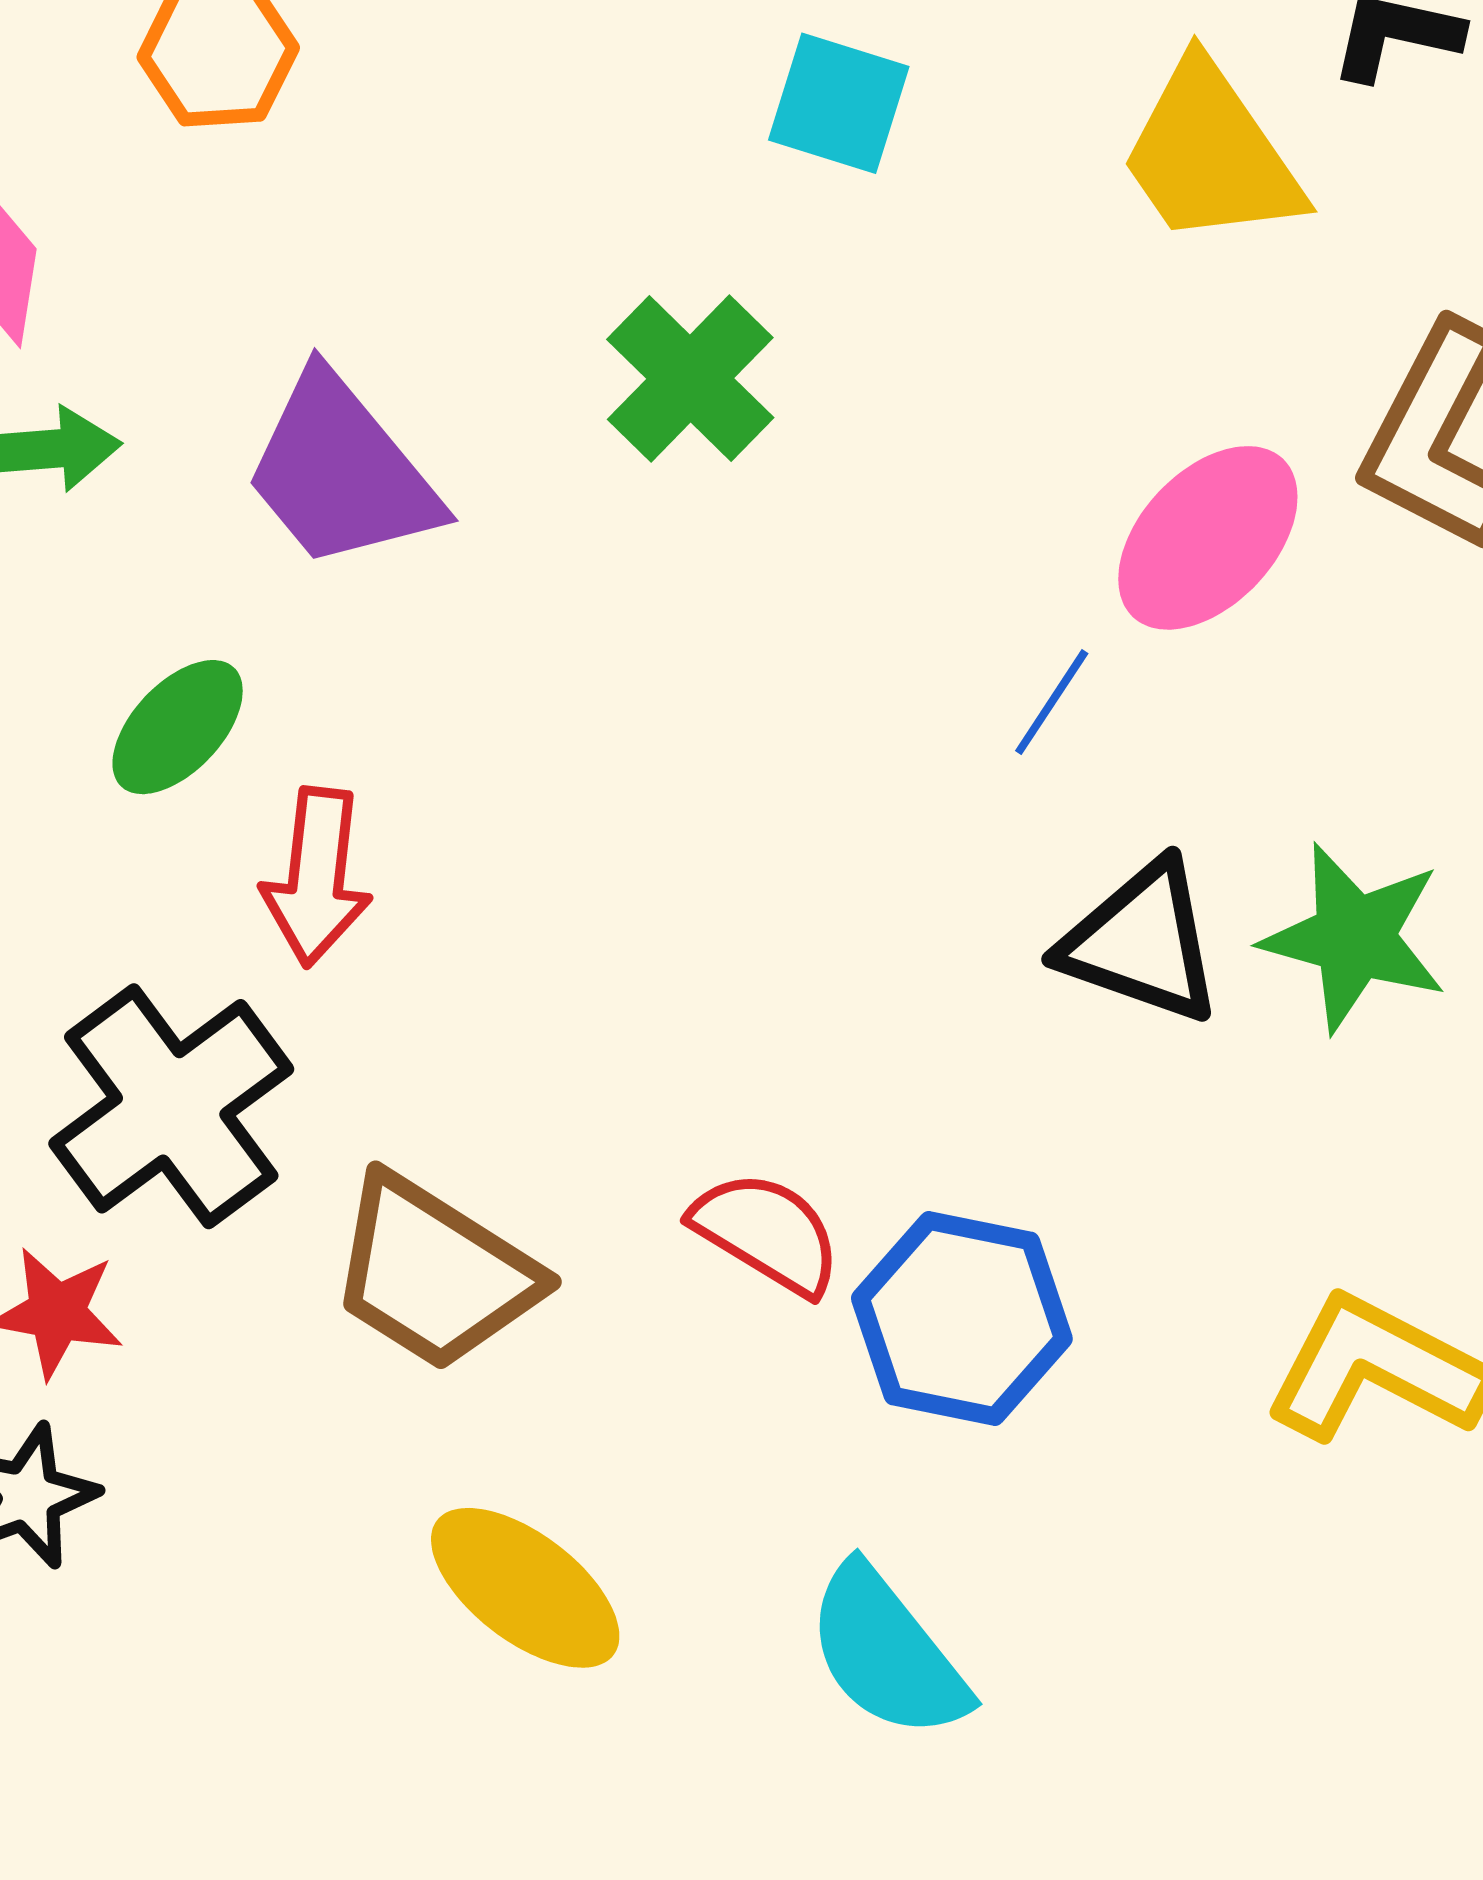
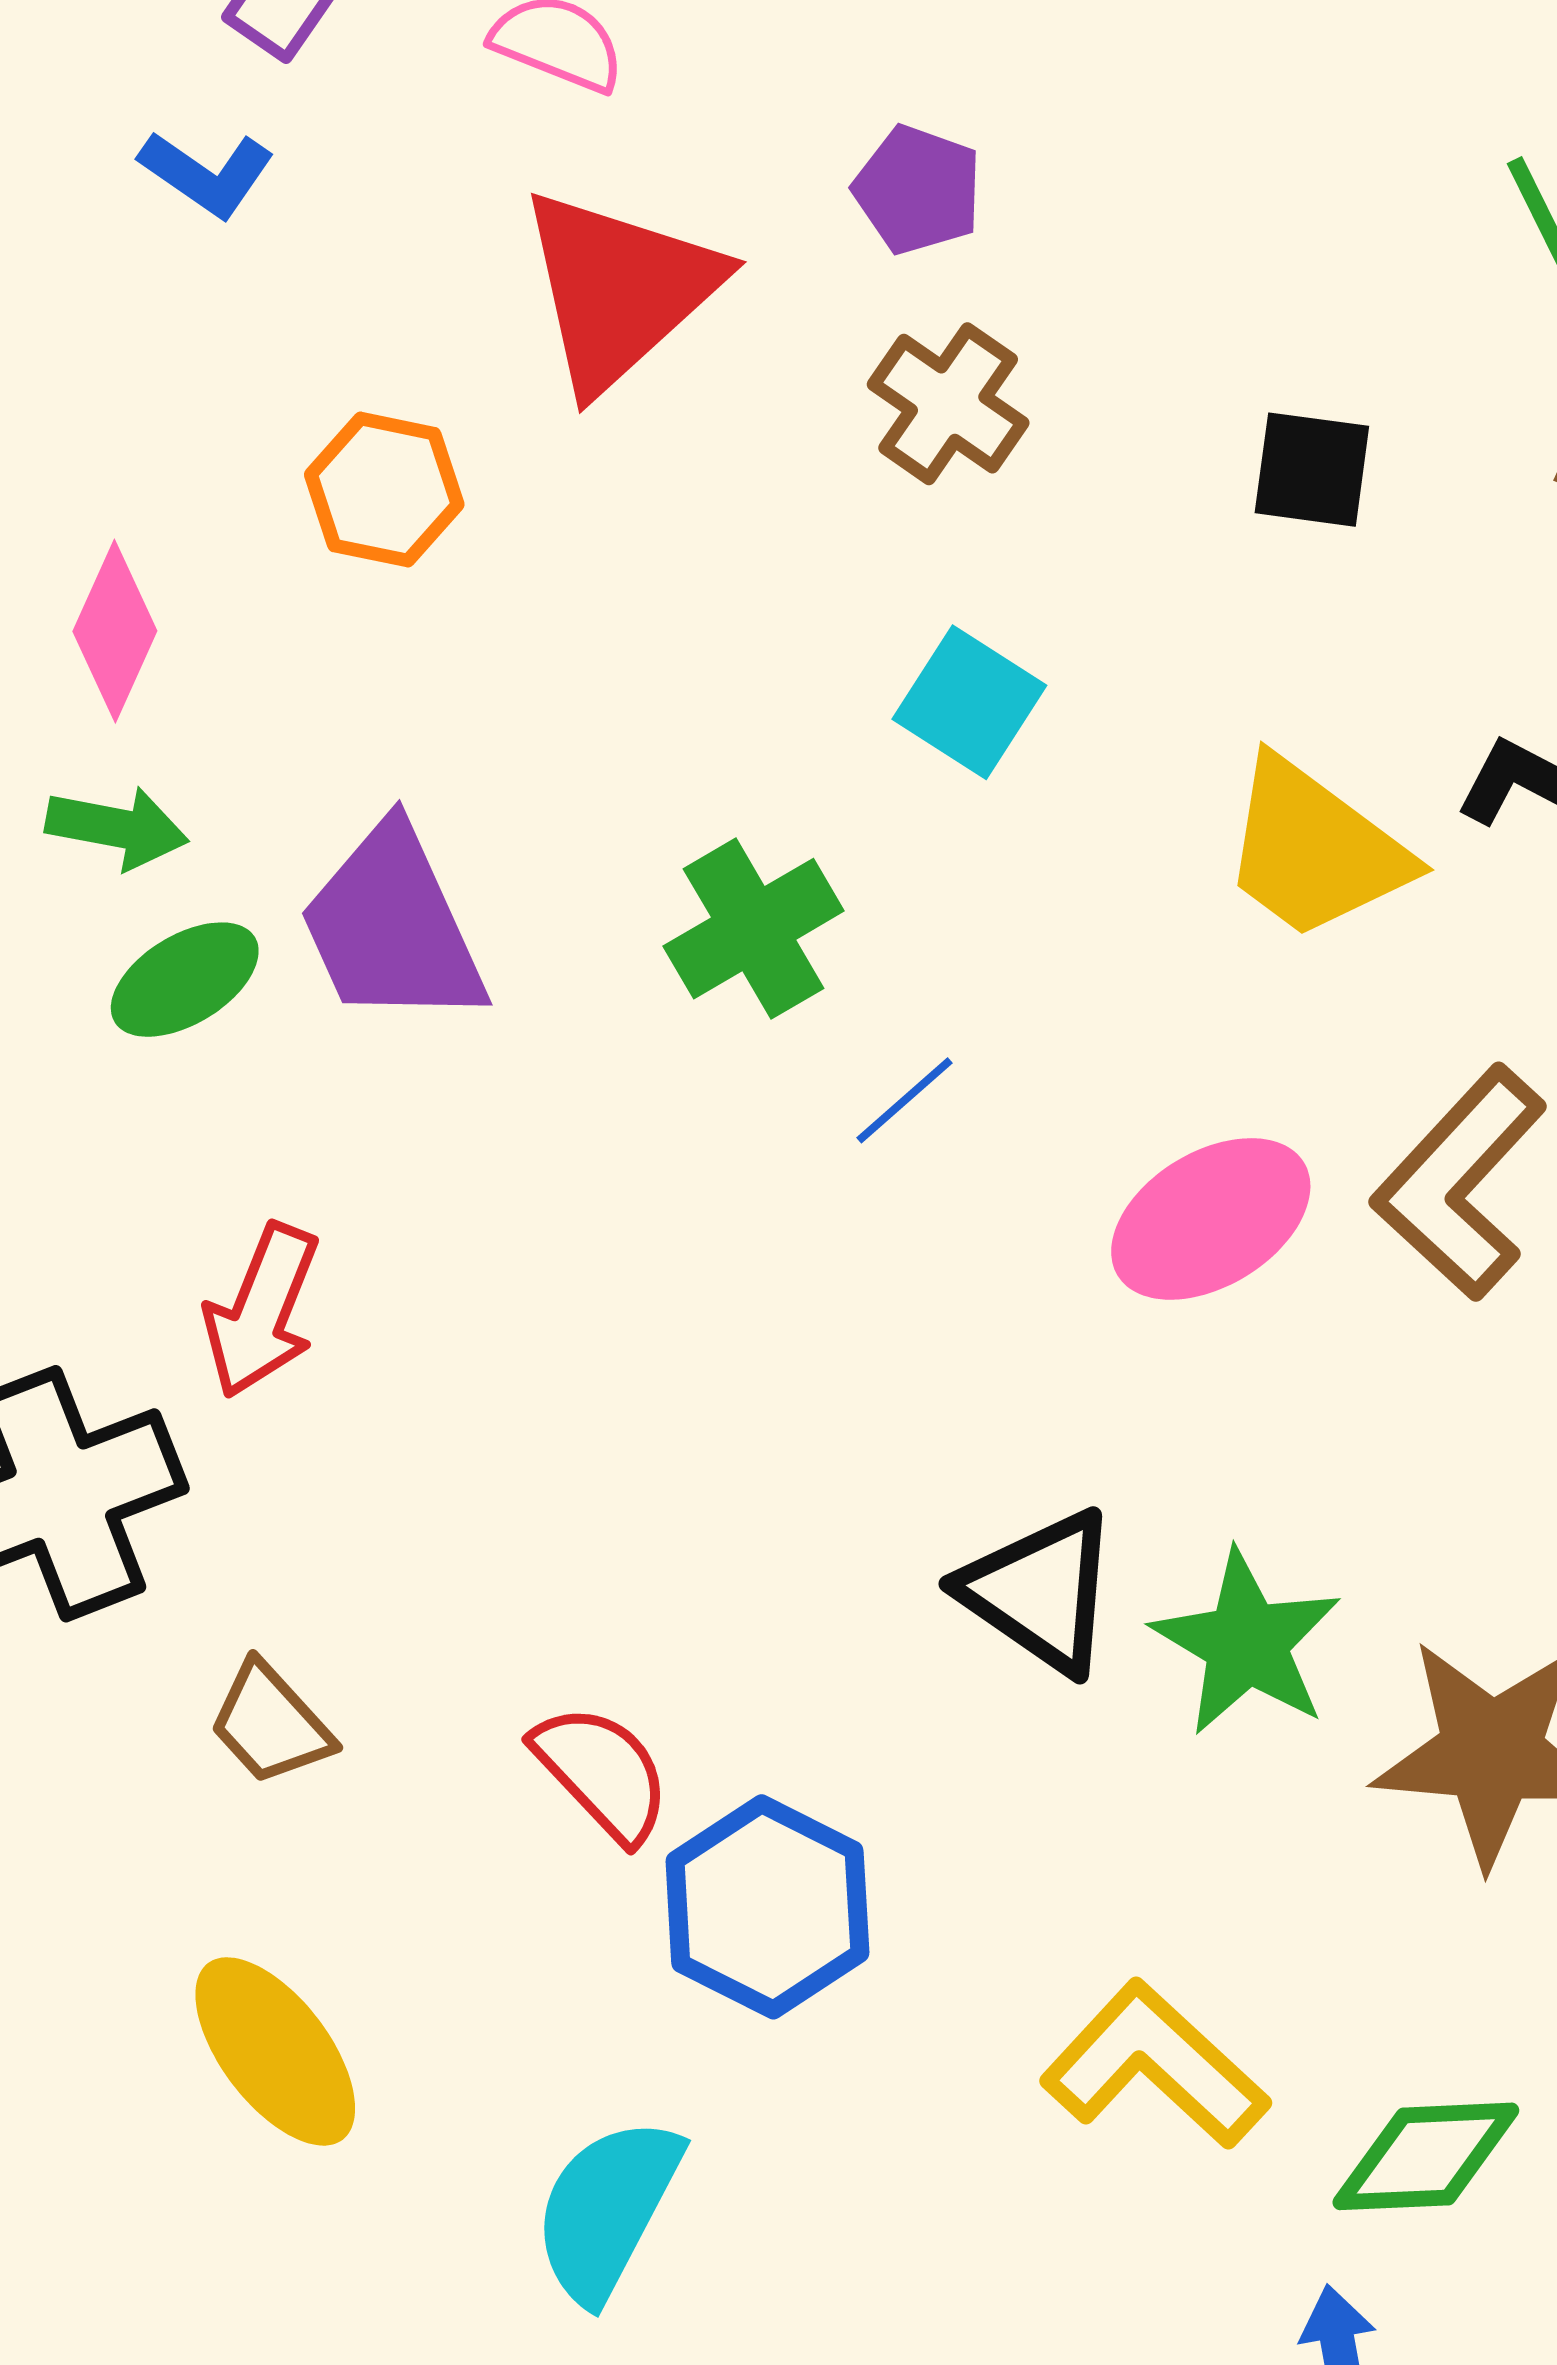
yellow trapezoid: (1211, 154) -> (1315, 850), turned -34
blue line: (1052, 702) -> (905, 1100), moved
green ellipse: (178, 727) -> (185, 980), moved
brown trapezoid: (434, 1273) -> (270, 1724), size x0.6
cyan semicircle: (887, 1652) -> (607, 2209), turned 51

